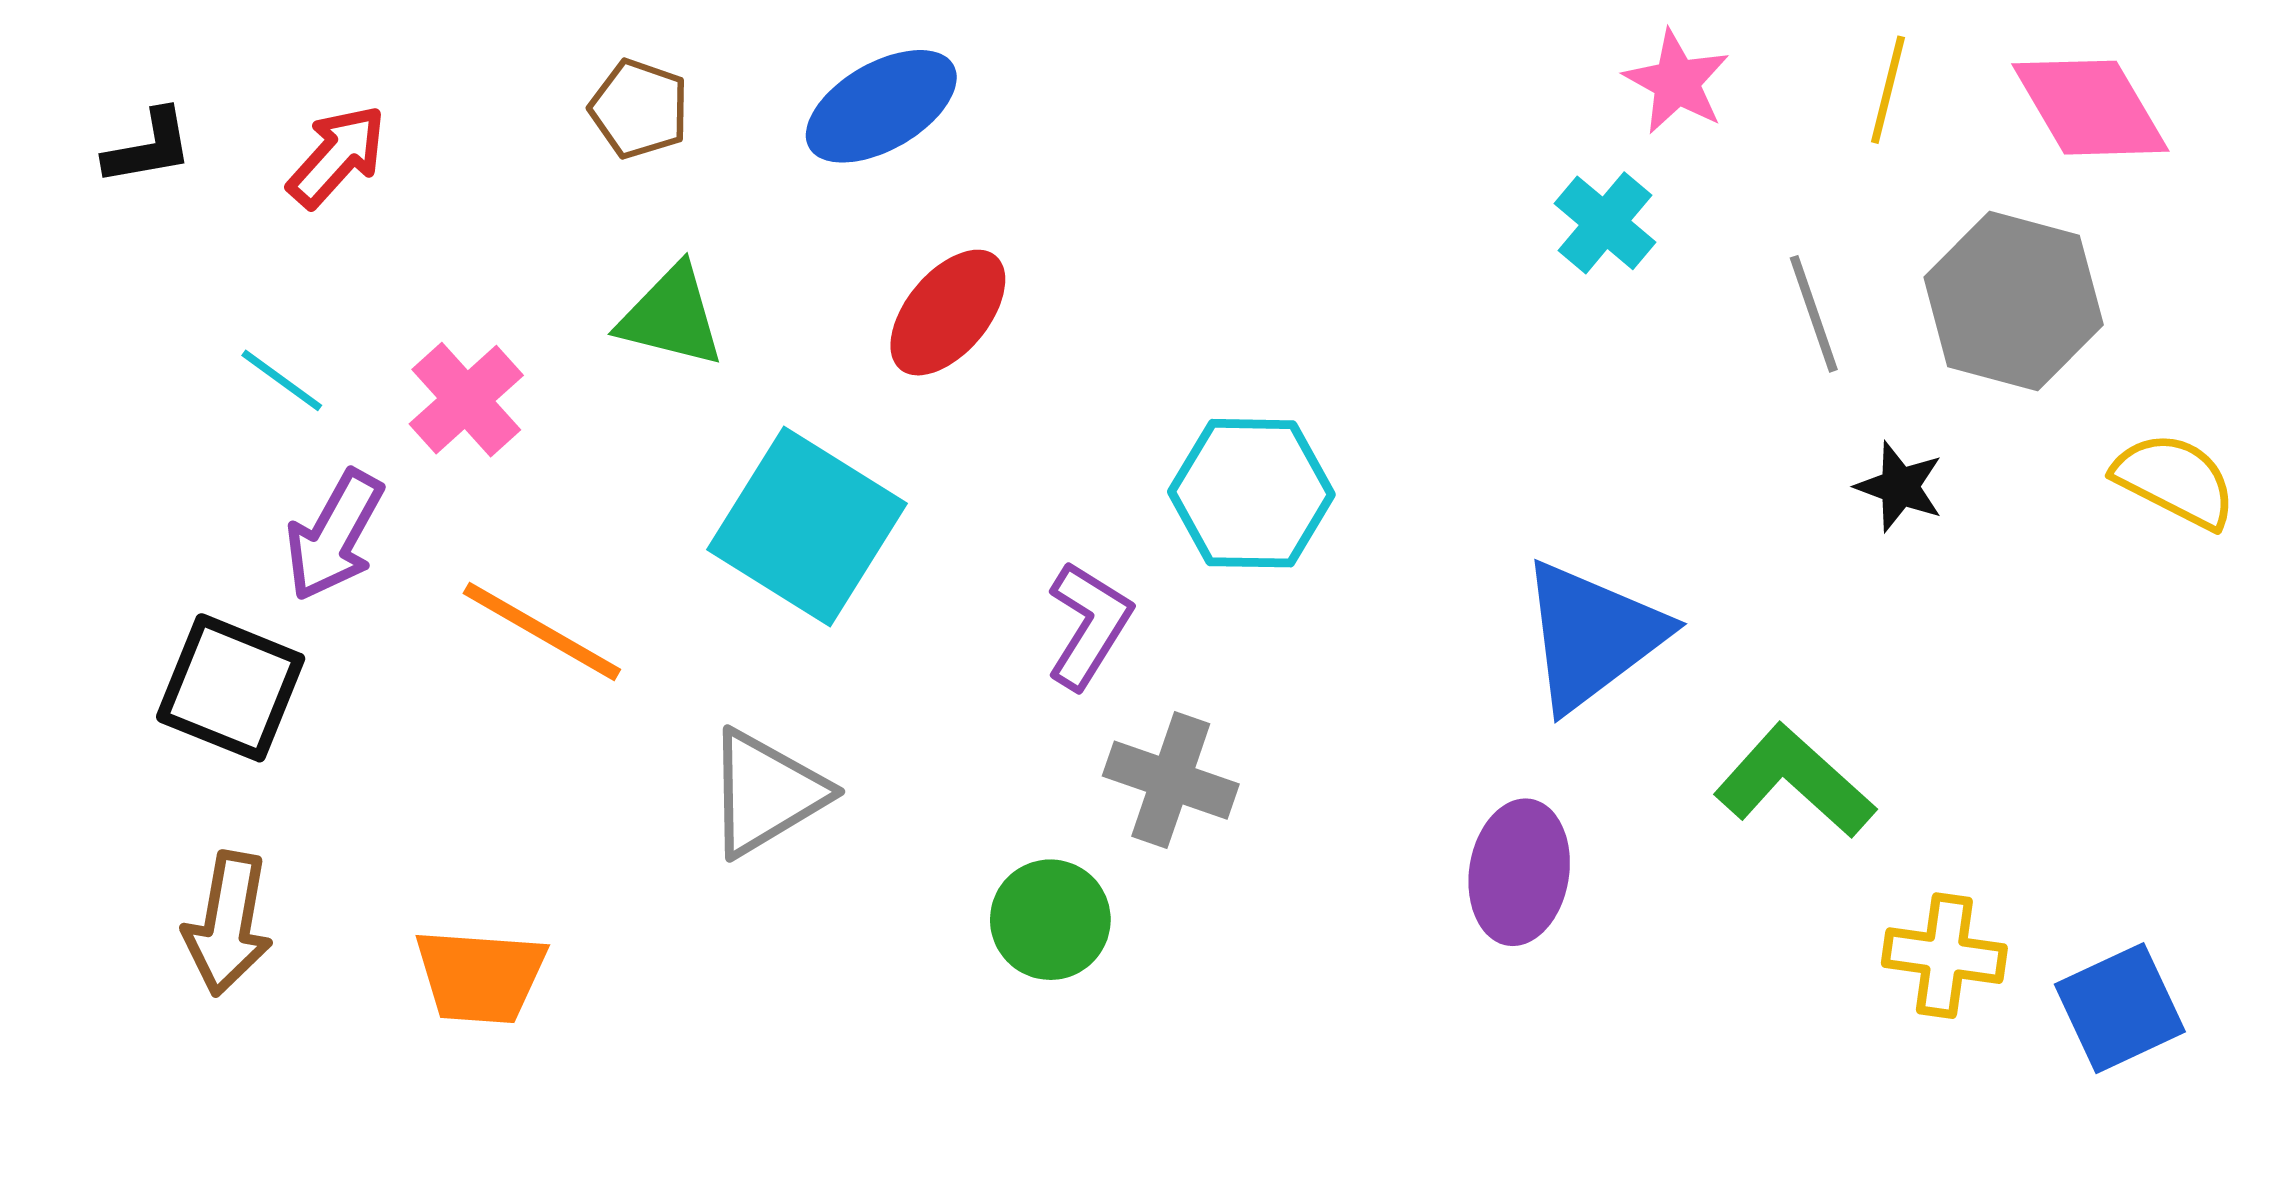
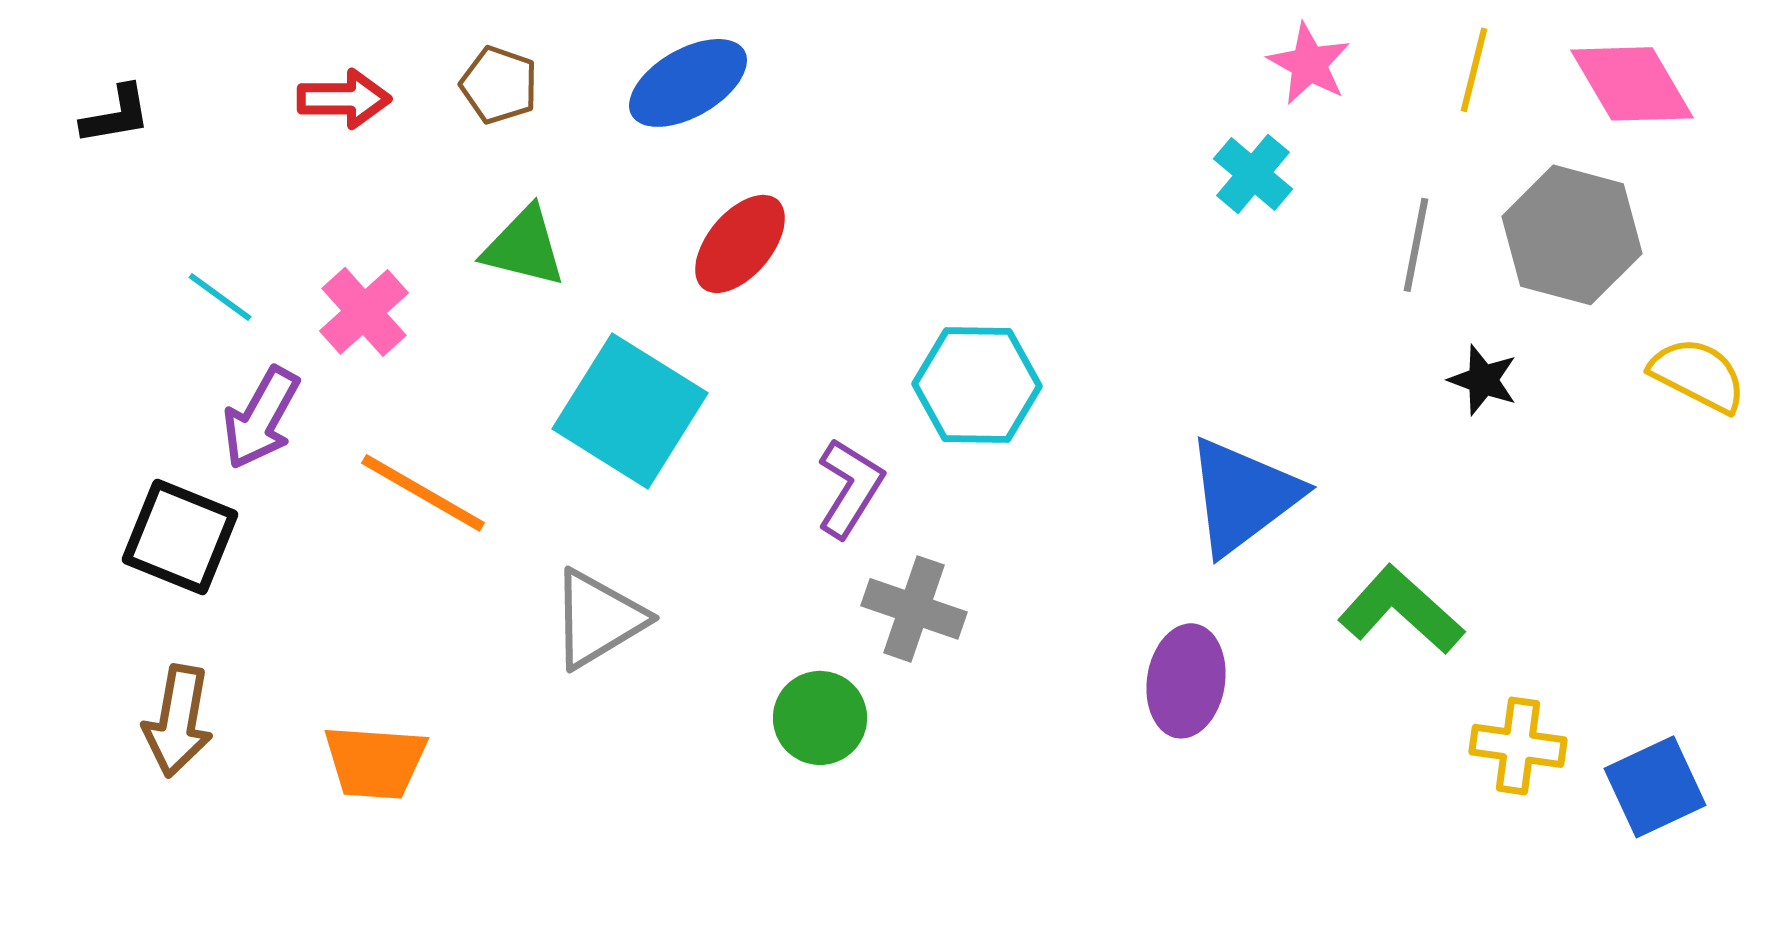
red arrow: (337, 156) -> (344, 99), moved, turned 48
gray line: (1814, 314) -> (1416, 245), turned 30

